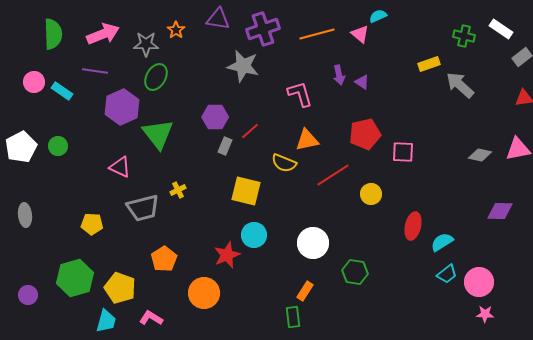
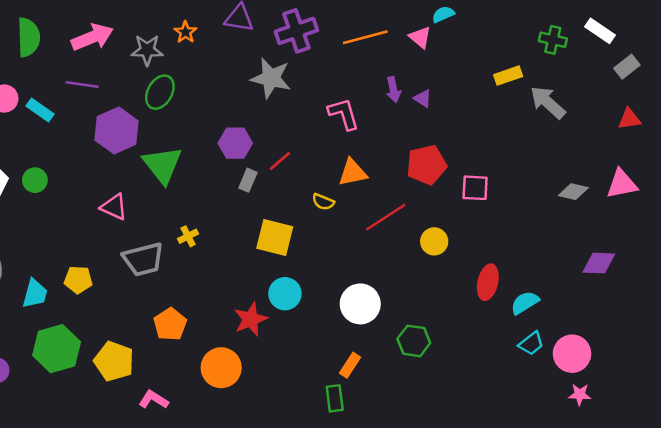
yellow semicircle: (284, 163) -> (323, 202), size x0.7
cyan trapezoid: (106, 321) -> (35, 294), moved

